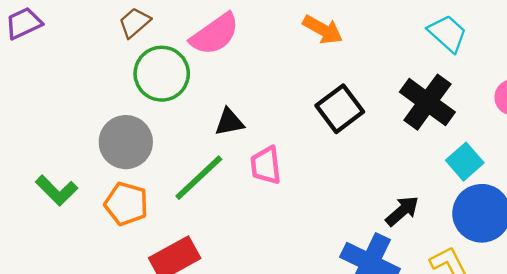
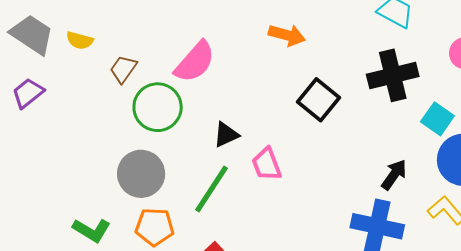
black cross: (427, 102) -> (393, 75), turned -36

